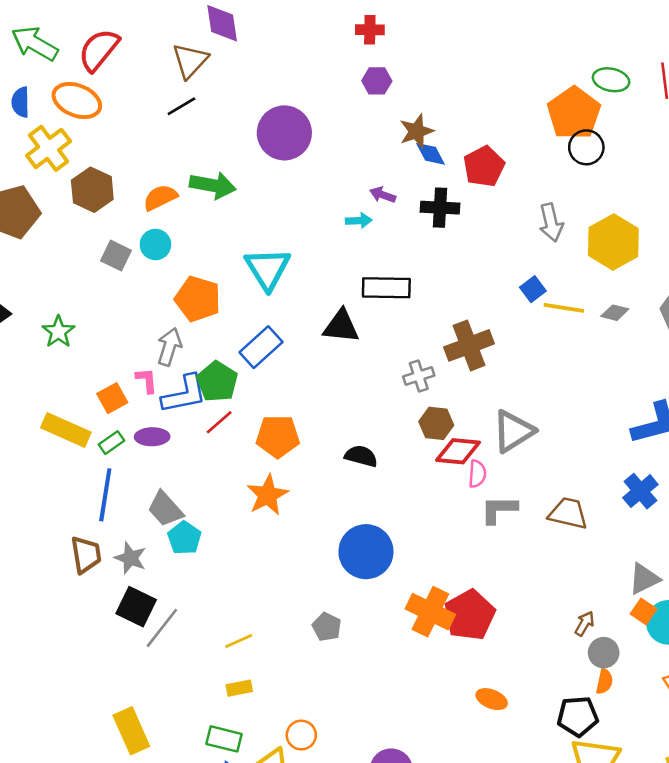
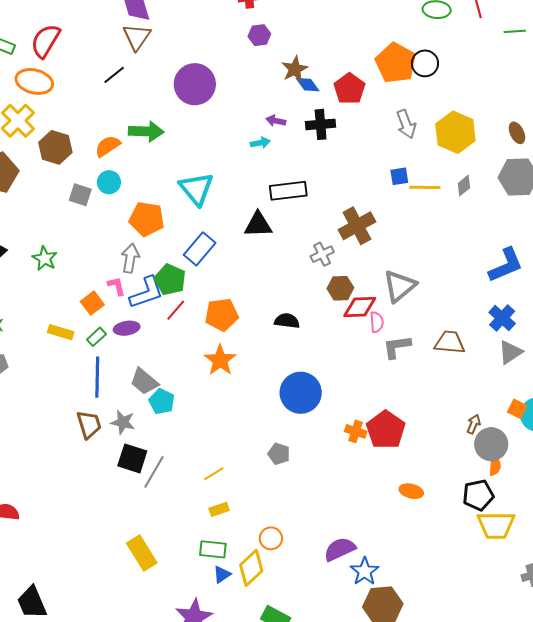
brown triangle: (190, 61) -> (137, 37), moved
orange pentagon: (574, 113) -> (396, 63), moved
blue square: (533, 289) -> (399, 176), turned 36
gray diamond: (615, 313) -> (464, 186), turned -45
yellow rectangle: (66, 430) -> (61, 332), size x0.7
gray triangle: (644, 579) -> (510, 352), moved
orange cross: (430, 612) -> (356, 431), size x0.6
gray circle: (604, 653) -> (491, 444), size x1.4

